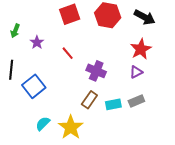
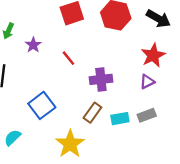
purple cross: (96, 71) -> (101, 79), turned -30
blue square: (34, 86) -> (42, 105), moved
cyan semicircle: (43, 124) -> (13, 138), moved

